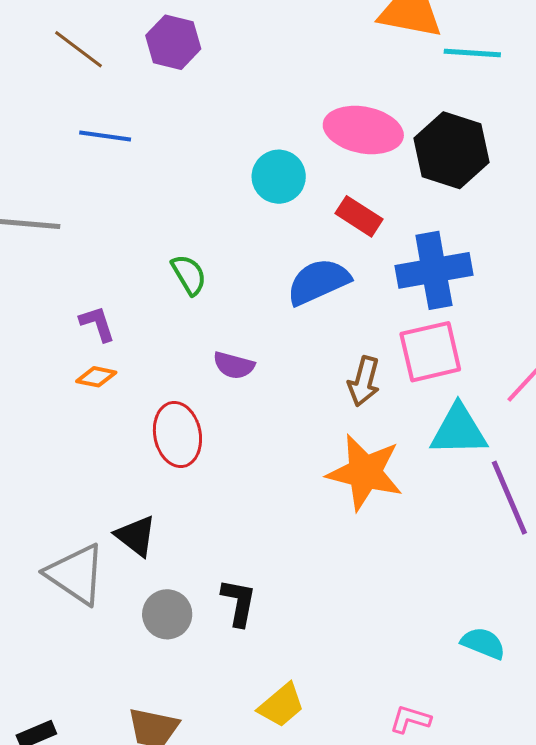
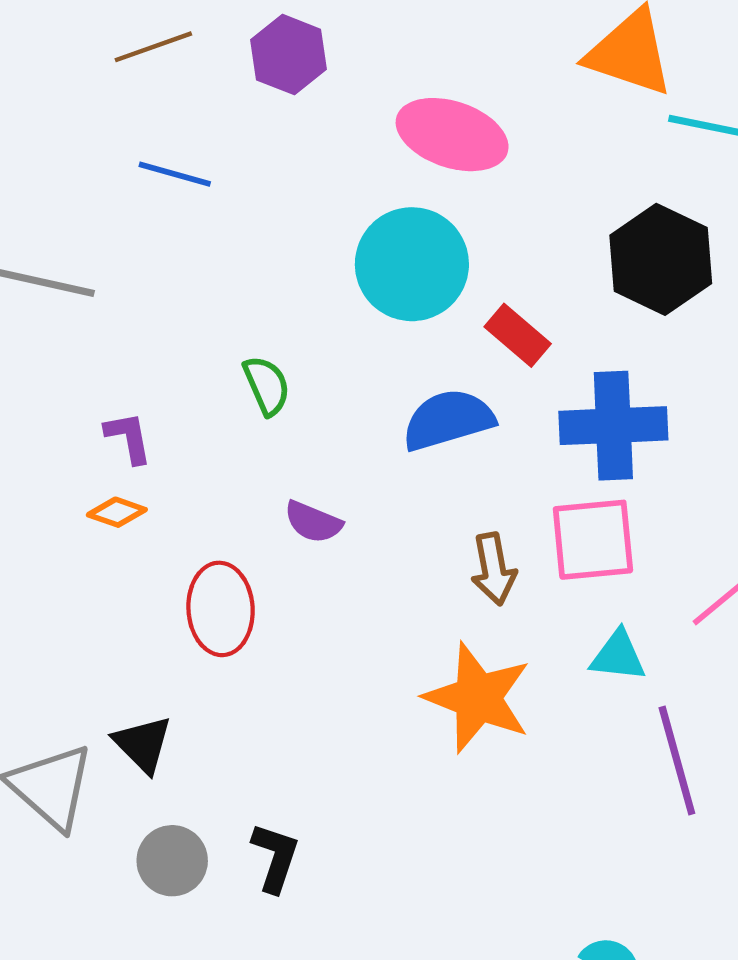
brown line: (78, 49) -> (153, 47), turned -64
pink ellipse: (363, 130) -> (452, 135), moved
cyan circle: (279, 177) -> (412, 264), size x1.5
brown arrow: (364, 381) -> (494, 569), turned -33
cyan triangle: (459, 430) -> (618, 656), size x0.7

